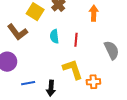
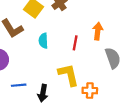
orange arrow: (94, 13) -> (98, 31), moved
cyan semicircle: (54, 36) -> (43, 41), moved

